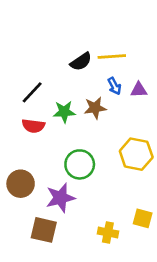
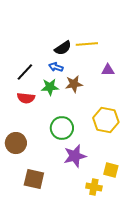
blue arrow: (114, 86) -> (56, 67), moved, turned 136
purple star: (60, 198) -> (75, 156), moved
yellow cross: (108, 232) -> (94, 187), moved

